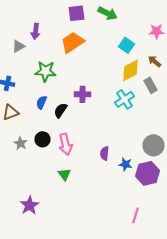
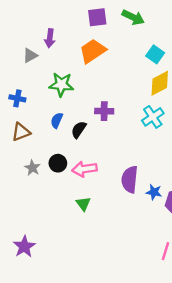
pink arrow: (66, 144) -> (84, 169), turned 95
purple semicircle: (104, 153) -> (130, 179), size x1.6
purple star: (30, 205) -> (24, 247), moved

